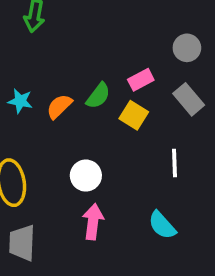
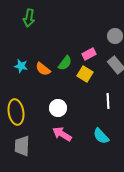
orange semicircle: (59, 106) -> (43, 69), turned -98
pink arrow: (93, 222) -> (62, 134), turned -66

